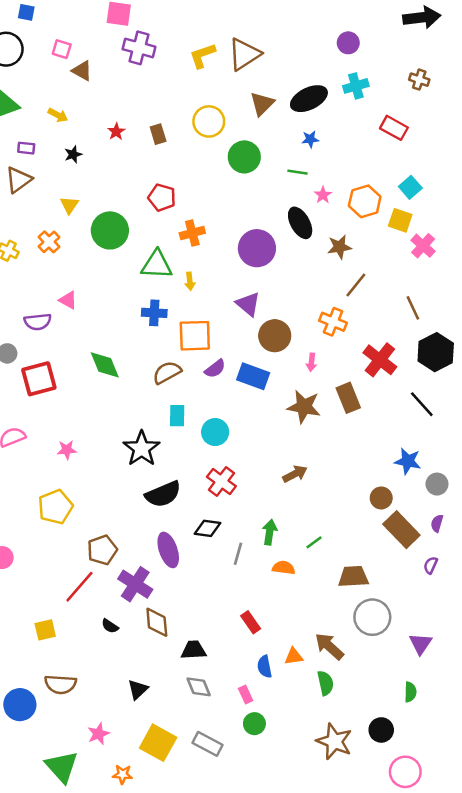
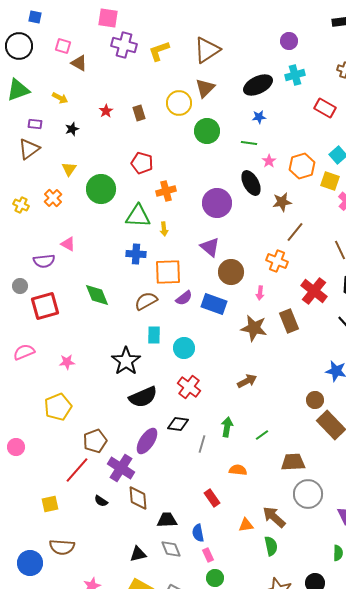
yellow L-shape: (202, 56) -> (159, 51), moved
brown triangle: (262, 104) -> (205, 88), moved
purple ellipse: (168, 550) -> (147, 441), turned 52
orange semicircle: (284, 568) -> (238, 470), moved
blue semicircle: (265, 667) -> (198, 533), moved
black triangle: (138, 689) -> (138, 554), moved, turned 30

